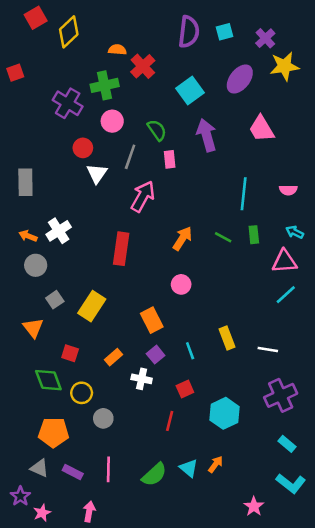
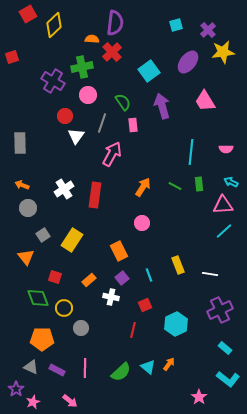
purple semicircle: (189, 32) -> (115, 23), moved
white cross: (59, 231) -> (64, 189), moved
pink arrow: (89, 512) -> (70, 401), turned 119

